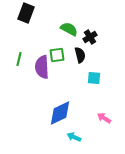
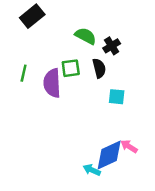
black rectangle: (26, 13) -> (32, 16), turned 30
blue diamond: (60, 113) -> (109, 155), moved

